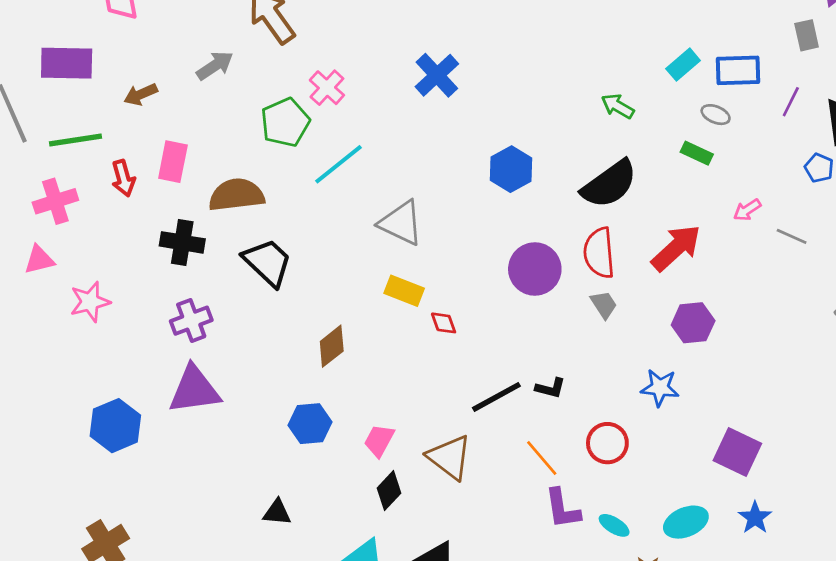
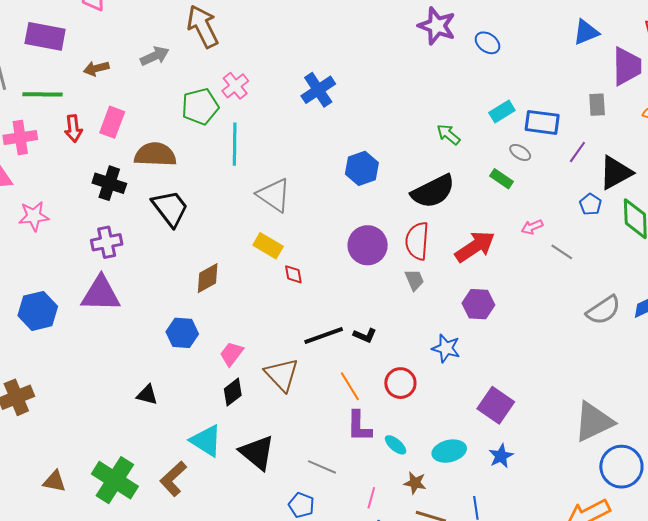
cyan line: (339, 164) -> (235, 144), turned -60

